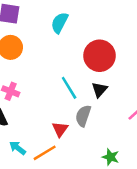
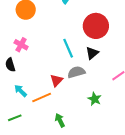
gray semicircle: (83, 116) -> (76, 72), turned 48
green star: (111, 157) -> (95, 99), moved

